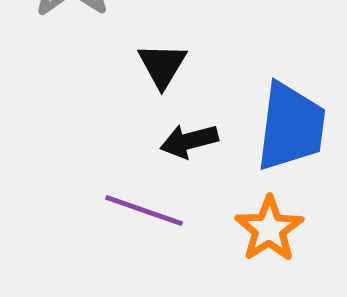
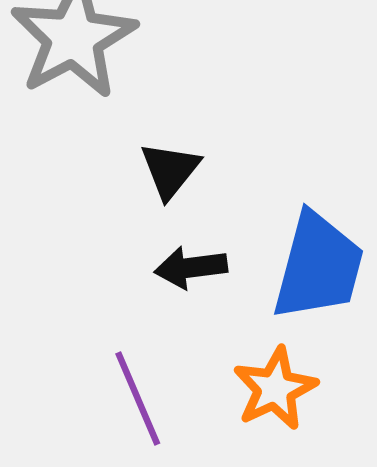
purple line: (144, 210) -> (138, 399), moved, turned 40

